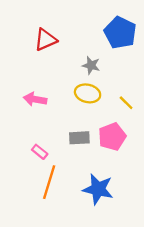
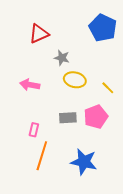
gray star: (91, 65) -> (62, 58), moved
pink rectangle: (40, 152) -> (34, 130), turned 64

